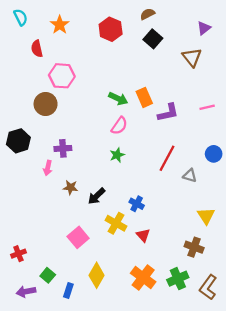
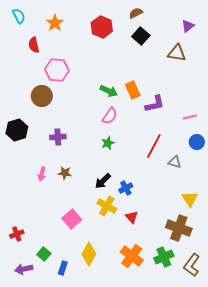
brown triangle: (192, 57) -> (177, 53), turned -42
pink line: (207, 107) -> (190, 117), moved
pink arrow: (48, 168) -> (42, 174), moved
black arrow: (97, 196) -> (103, 181), moved
blue cross: (137, 204) -> (126, 188), turned 32
brown cross: (194, 247) -> (179, 228), size x1.4

